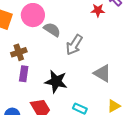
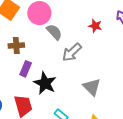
red star: (98, 10) -> (95, 26), moved
purple rectangle: (24, 74) -> (26, 69), moved

